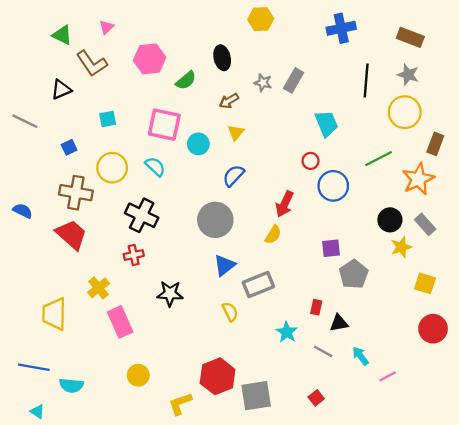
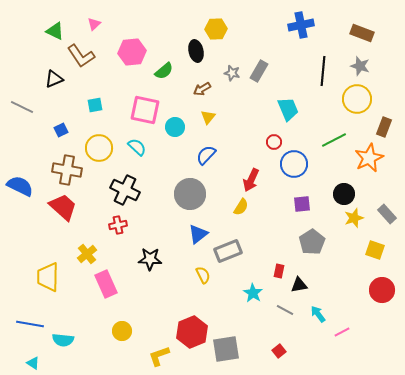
yellow hexagon: (261, 19) -> (216, 29), moved
blue semicircle: (23, 211) -> (20, 186), size x1.5
gray rectangle: (425, 224) -> (387, 214), moved
purple square: (331, 248) -> (302, 204), moved

